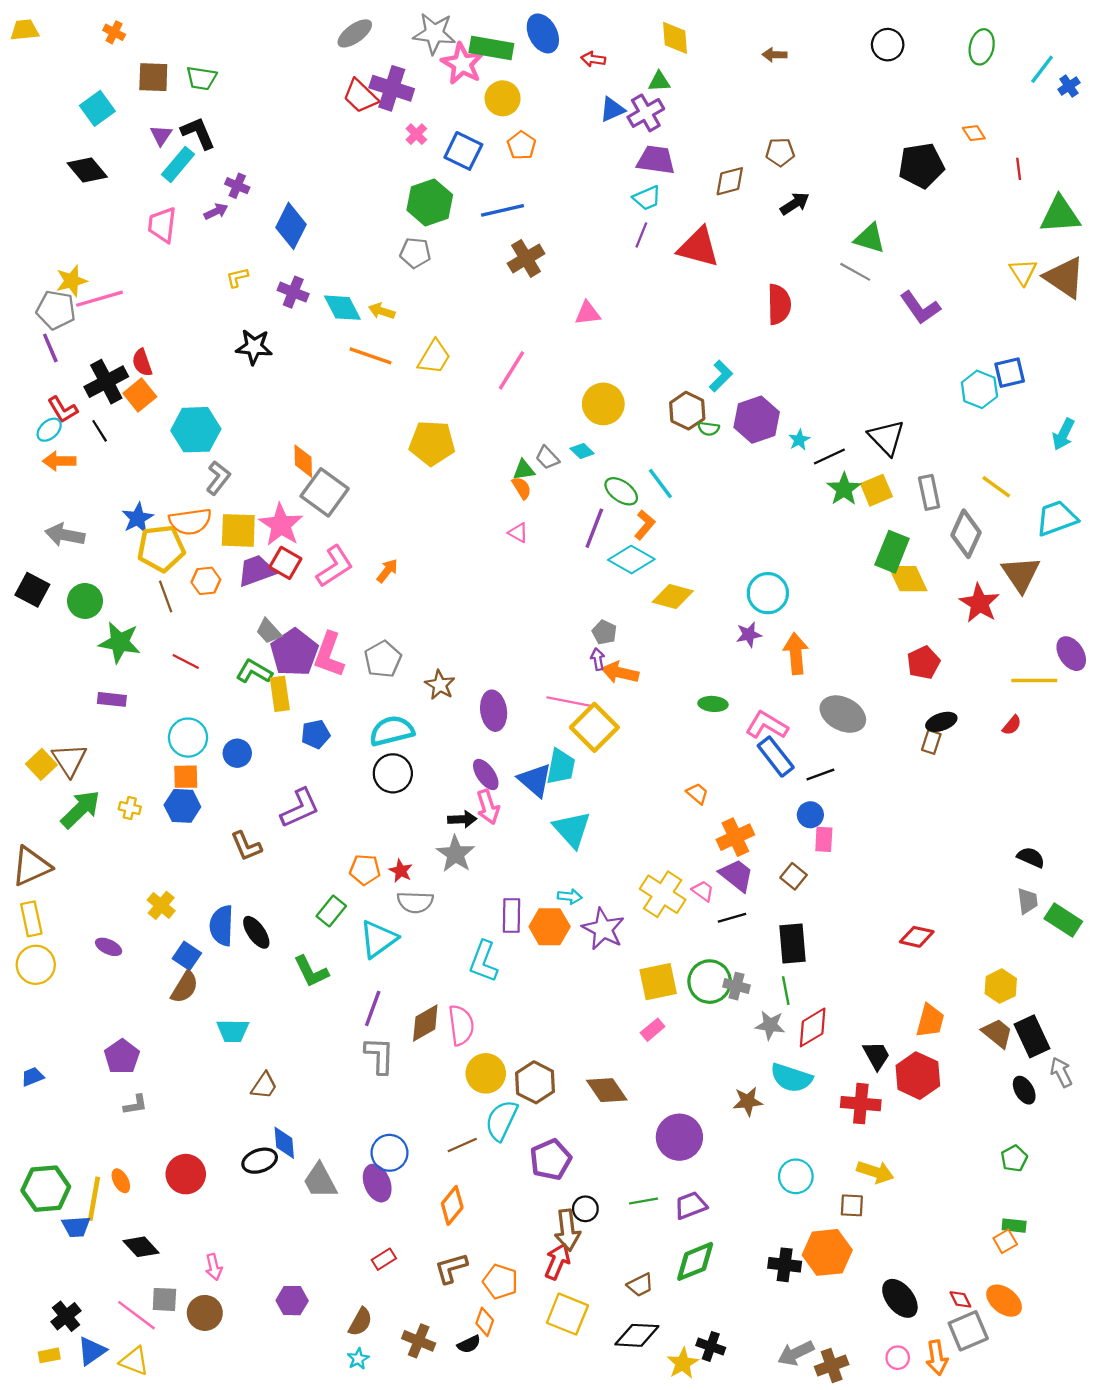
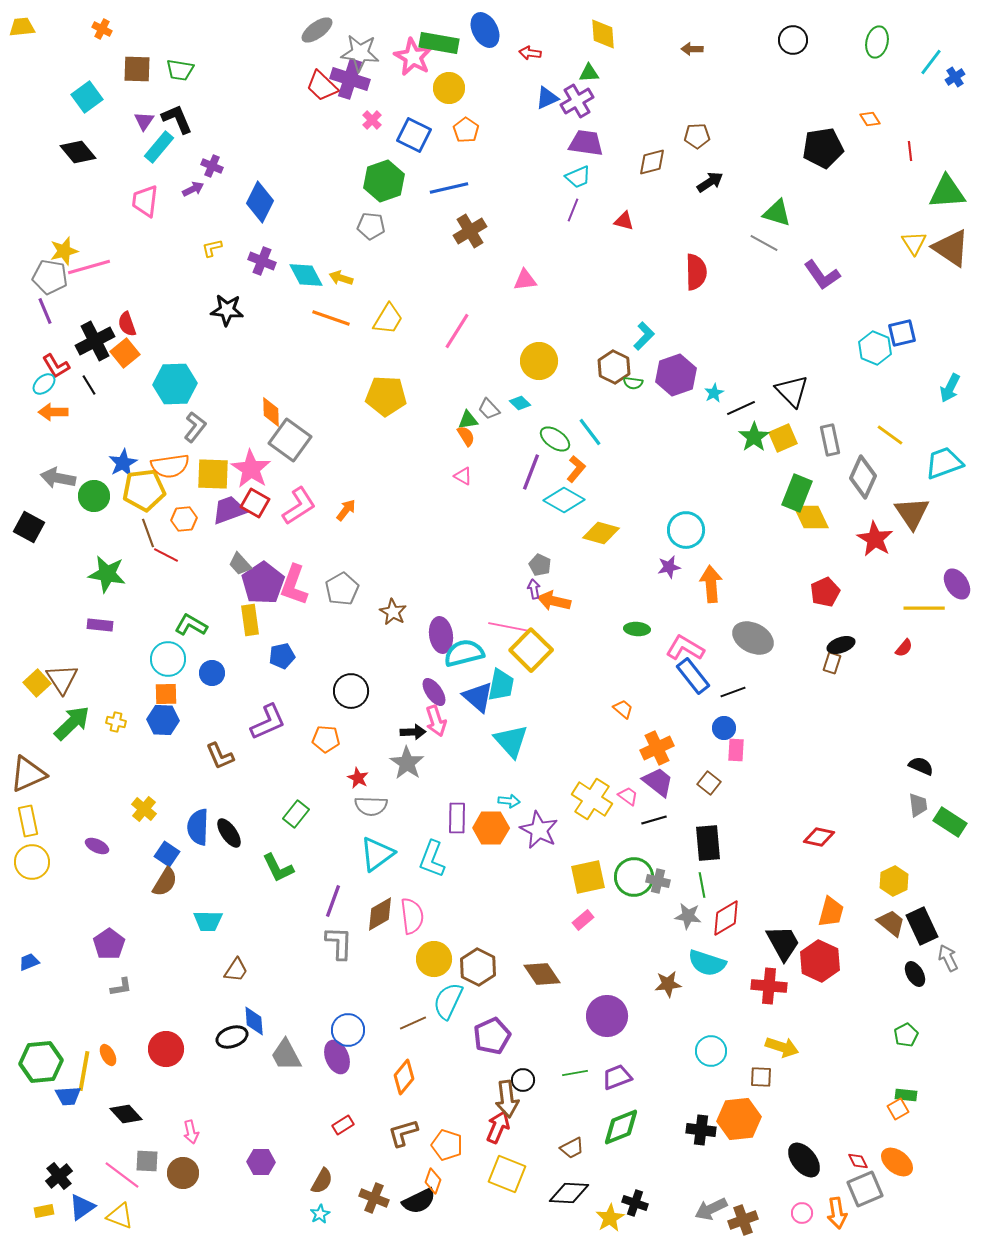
gray star: (434, 33) -> (360, 53), moved
red triangle: (698, 247) -> (624, 221), size x0.5
green circle: (85, 601) -> (94, 496), moved
red line: (186, 661) -> (166, 555), moved
green L-shape: (254, 671) -> (191, 625), moved
cyan semicircle: (392, 731) -> (464, 653), moved
orange pentagon: (365, 870) -> (326, 739), moved
cyan triangle: (378, 939) -> (377, 854), moved
black trapezoid: (876, 1055) -> (783, 943), size x1.4
black semicircle: (469, 1344) -> (419, 1201), size x1.6

